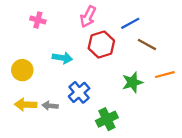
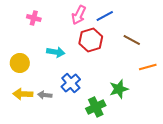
blue line: (130, 23) -> (105, 16), moved
green star: (132, 82) -> (119, 89), moved

